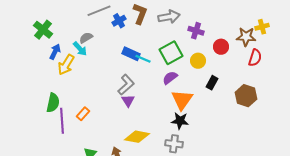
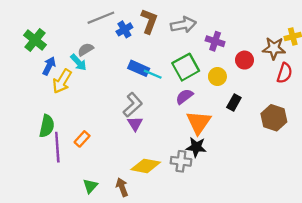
gray cross: (174, 144) -> (181, 161), moved

